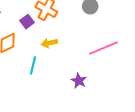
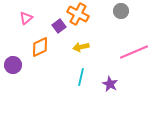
cyan line: (33, 65) -> (81, 77), moved

